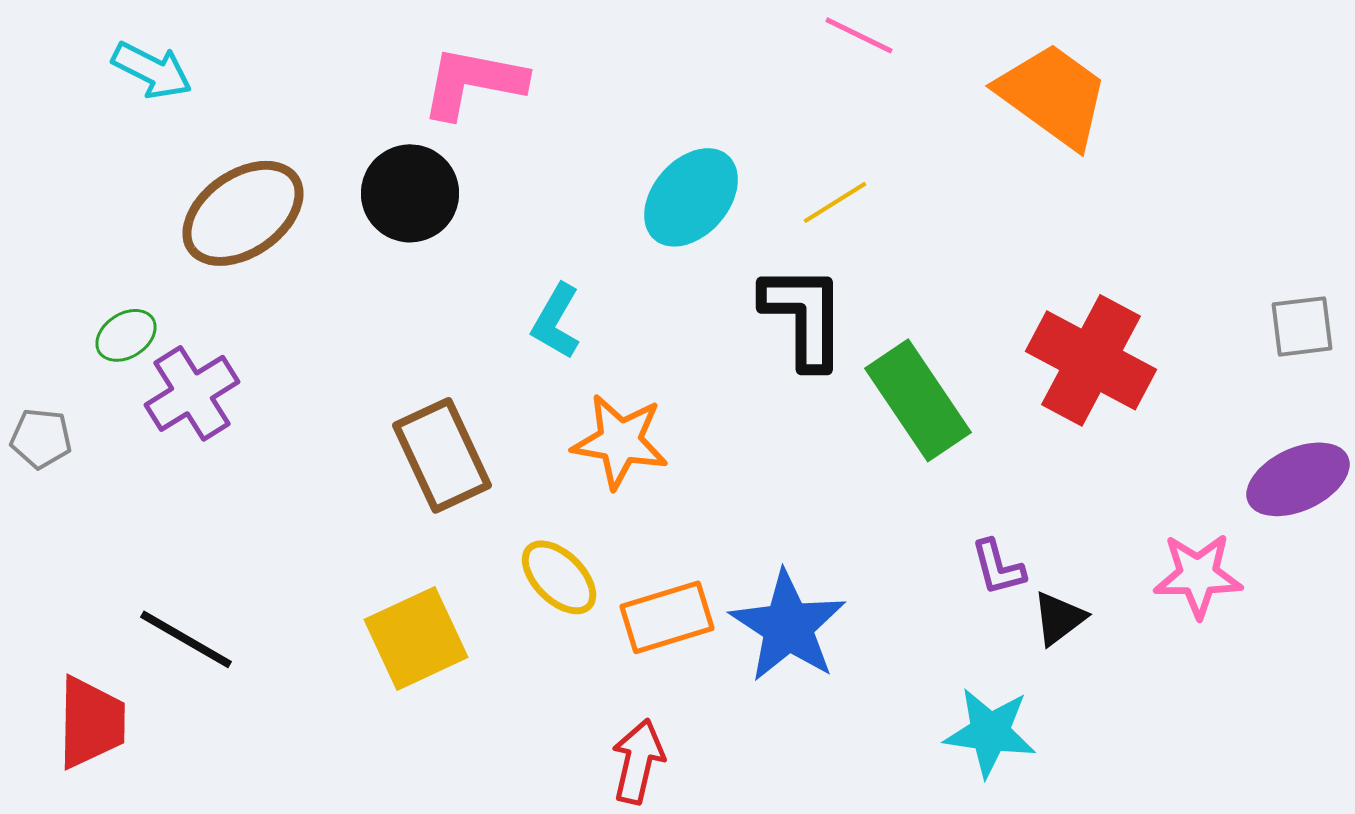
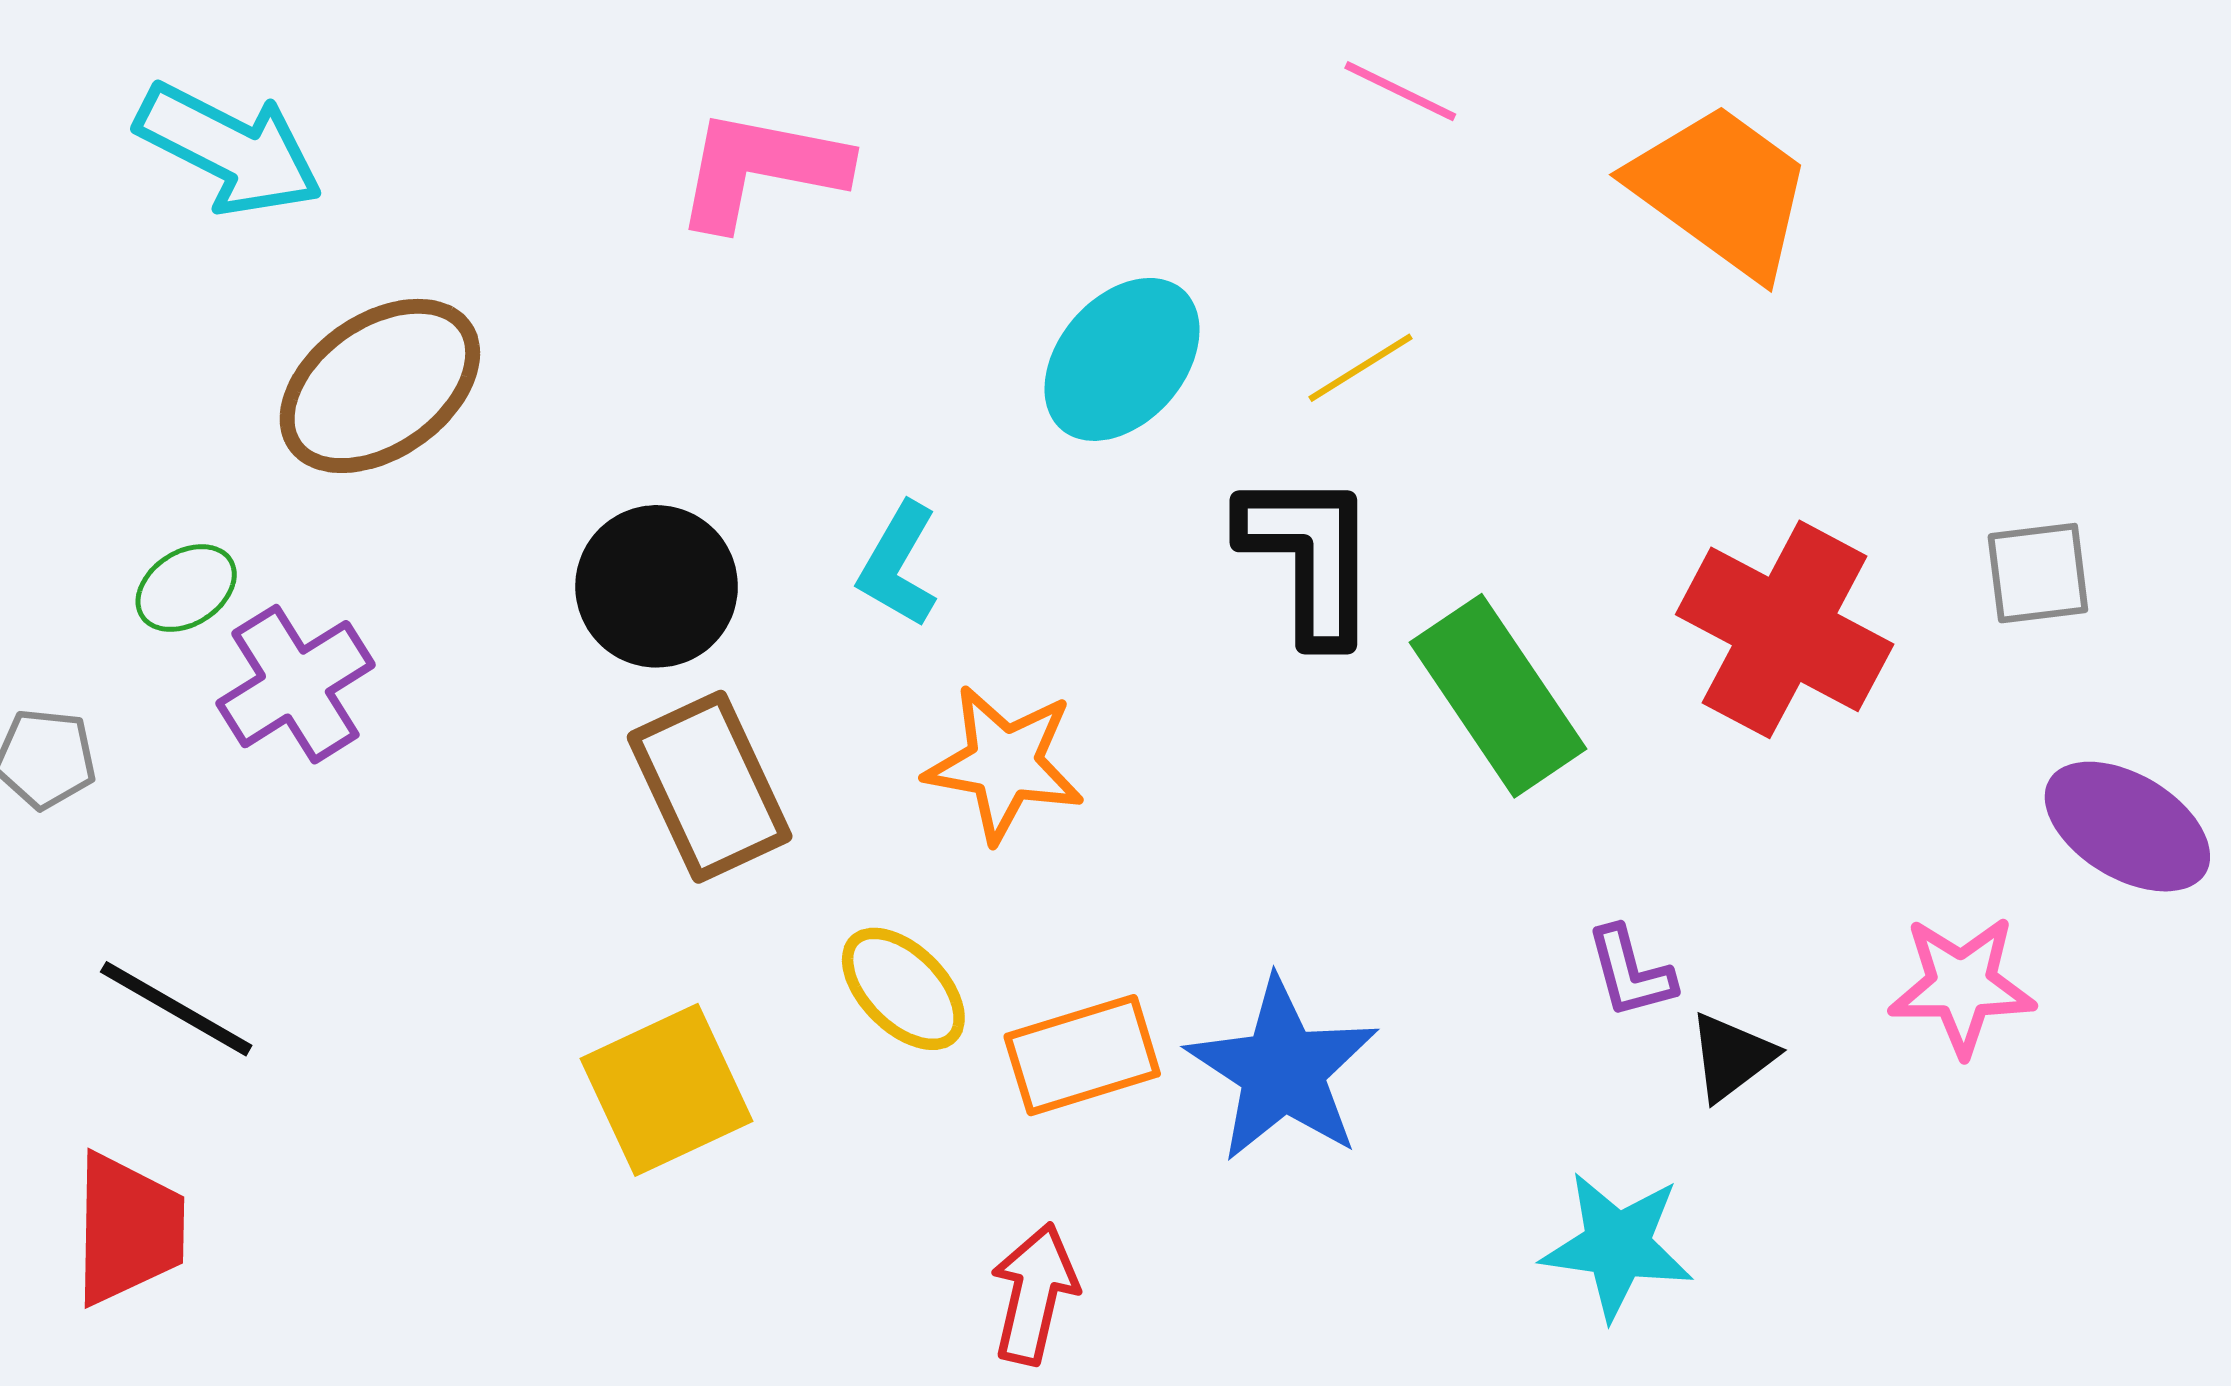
cyan arrow: (152, 70) -> (229, 149), size x1.4
black circle: (410, 193) -> (657, 586), moved
gray square: (1302, 326) -> (2038, 573), moved
purple ellipse: (1298, 479) -> (2127, 827), turned 56
black line: (186, 639) -> (176, 1009), moved

